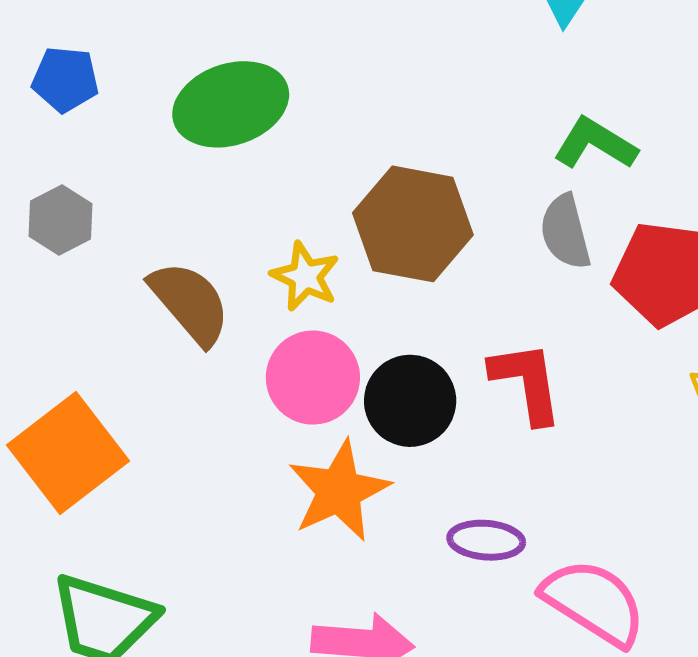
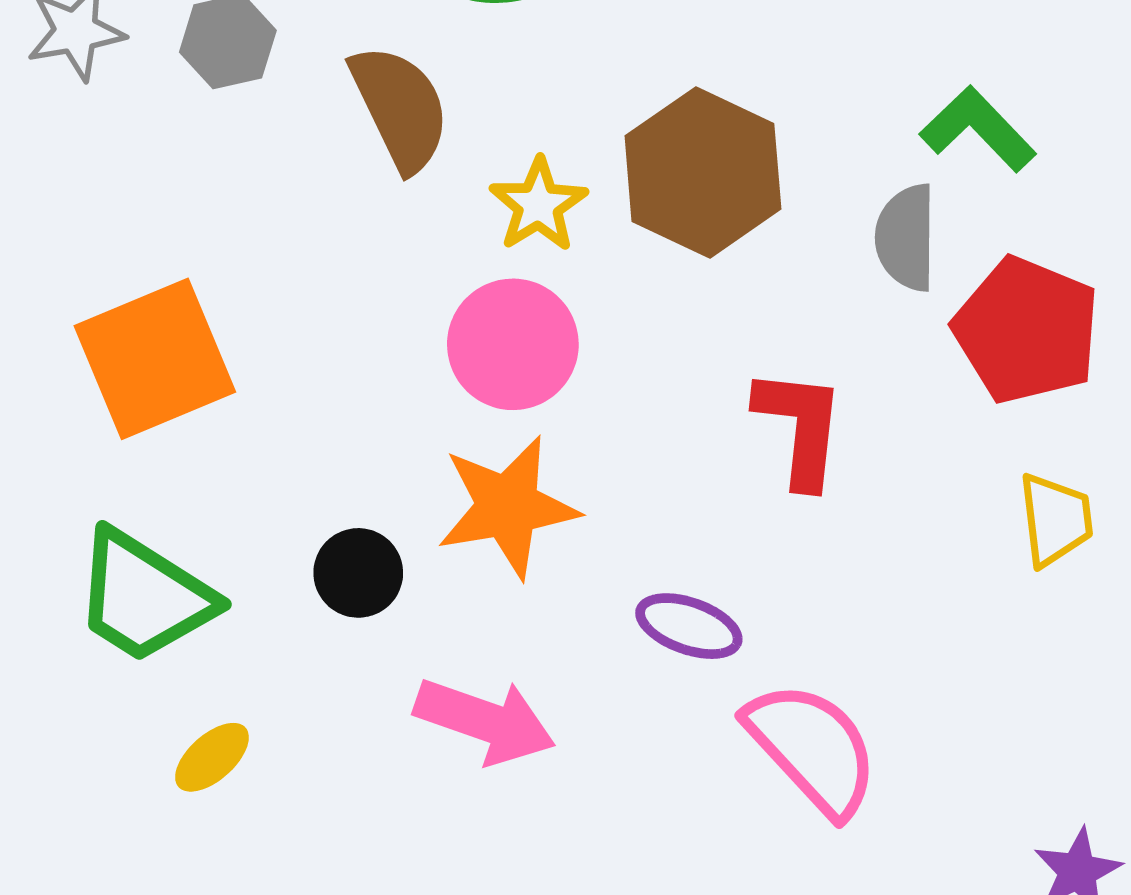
brown semicircle: (190, 303) -> (400, 108), moved
black circle: (410, 401) -> (358, 573), moved, size x0.7

